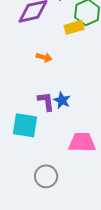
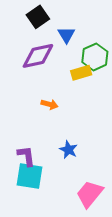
purple L-shape: (46, 101) -> (26, 156), moved
pink trapezoid: (82, 142) -> (90, 194), turned -52

